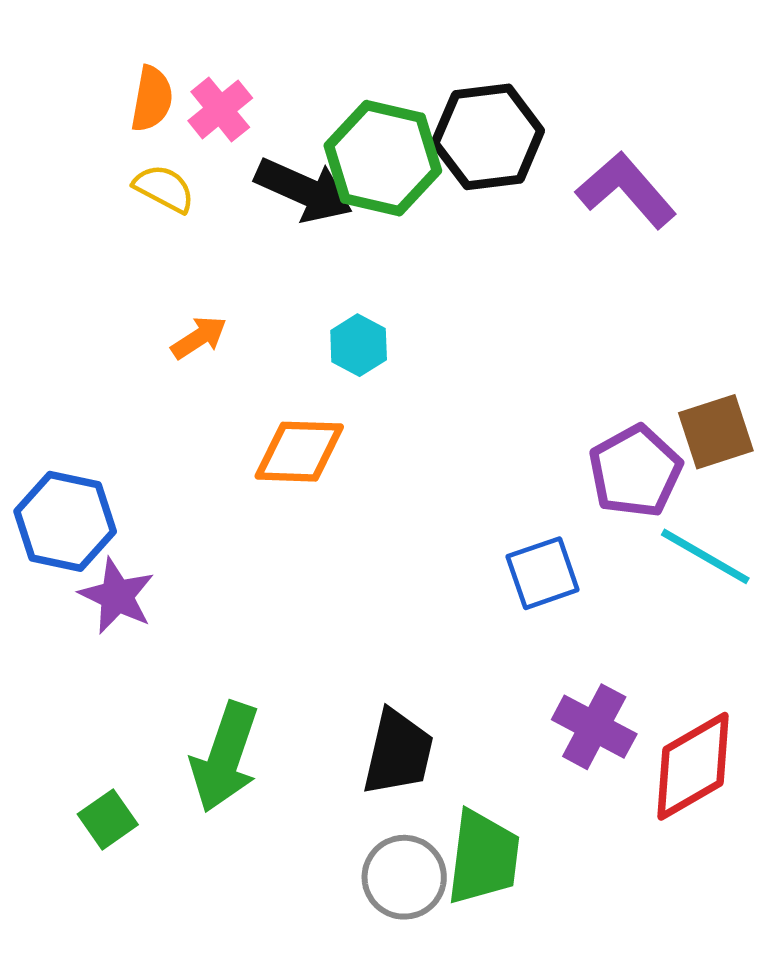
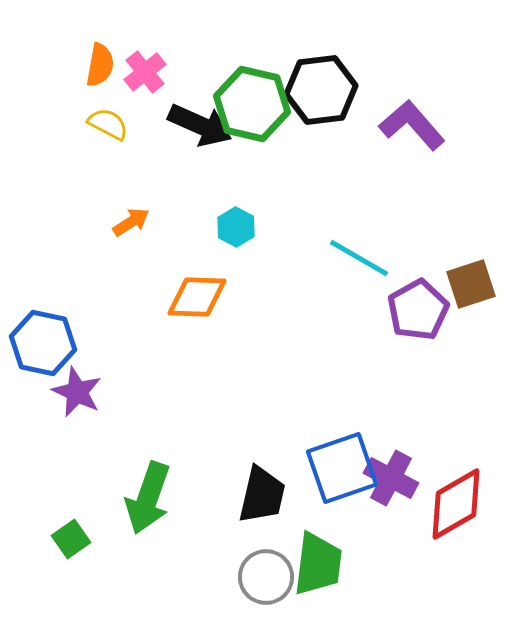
cyan line: (705, 556) -> (359, 258), moved
blue square: (543, 573) -> (342, 468), moved, size x1.5

